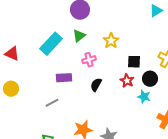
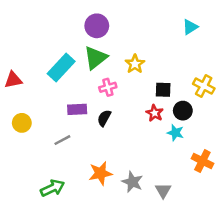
green triangle: (79, 36) -> (96, 58), size x1.5
red triangle: (12, 54) -> (13, 80), turned -35
black semicircle: (96, 85) -> (104, 118), moved
yellow circle: (11, 89) -> (22, 123), moved

